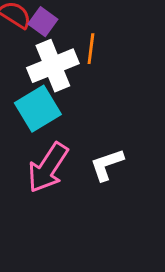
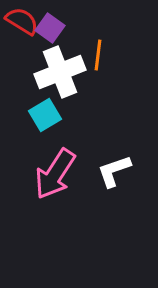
cyan square: (38, 109) -> (45, 115), size x0.7

